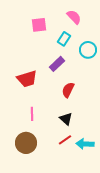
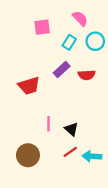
cyan circle: (88, 50) -> (95, 41), moved
red semicircle: (68, 90) -> (87, 75), moved, turned -119
pink line: (32, 114) -> (49, 124), moved

